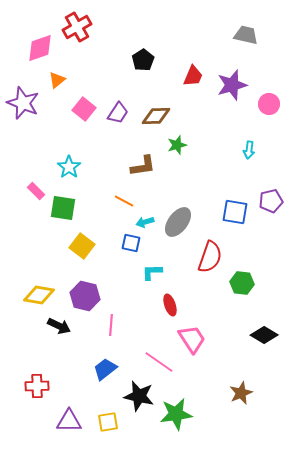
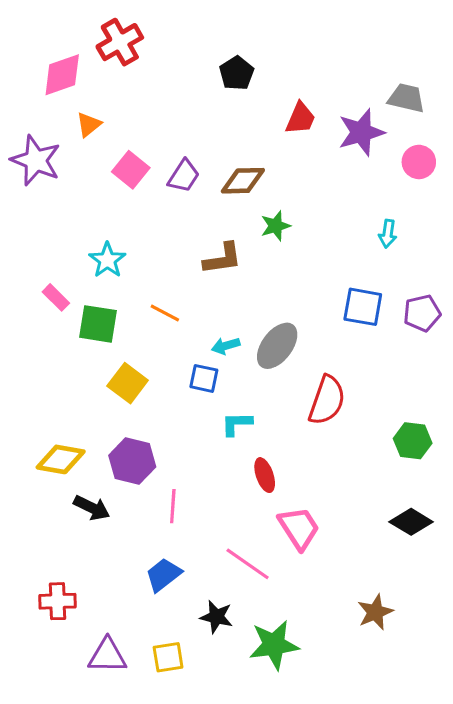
gray trapezoid: (246, 35) -> (406, 98), moved
black pentagon: (143, 60) -> (237, 73), moved
orange line: (124, 201) -> (165, 313), moved
blue square: (235, 212) -> (363, 307), moved
green hexagon: (242, 283) -> (413, 441), moved
black star: (139, 396) -> (216, 617), size x0.7

